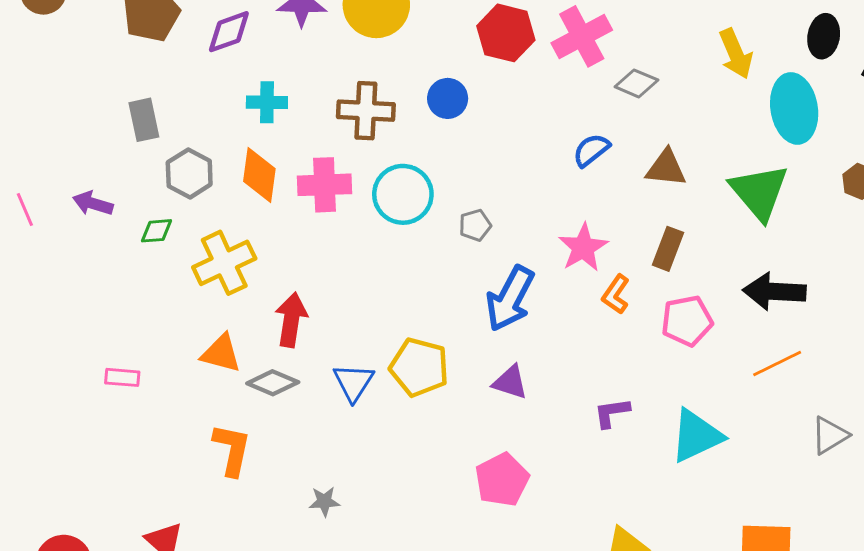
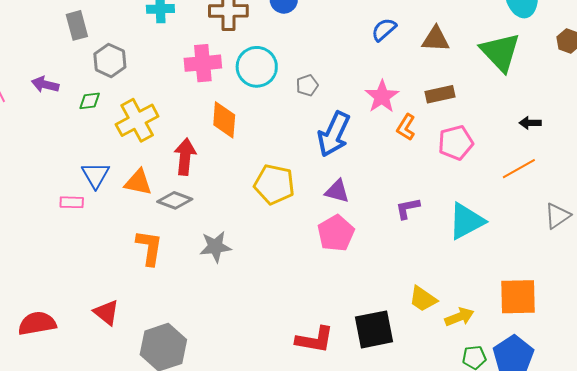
orange diamond: (259, 175) -> (224, 120), moved
brown rectangle: (668, 249) -> (440, 94), turned 60
black arrow: (774, 291) -> (530, 123), moved, size x0.5
blue triangle: (353, 382) -> (95, 175), moved
pink pentagon: (502, 480) -> (336, 233), moved
gray star: (324, 501) -> (215, 247), moved, size x1.5

